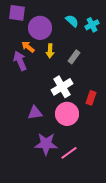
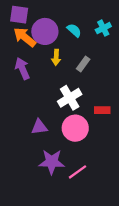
cyan semicircle: (72, 21) -> (74, 30), moved
orange arrow: (28, 47) -> (25, 37), moved, size x1.5
red rectangle: (91, 98) -> (102, 110), turned 72

